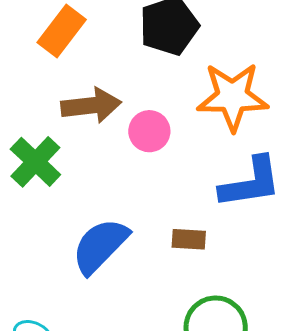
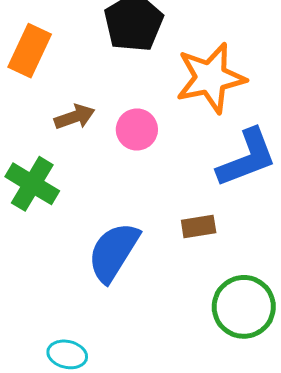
brown arrow: (91, 106) -> (75, 117), size x0.7

